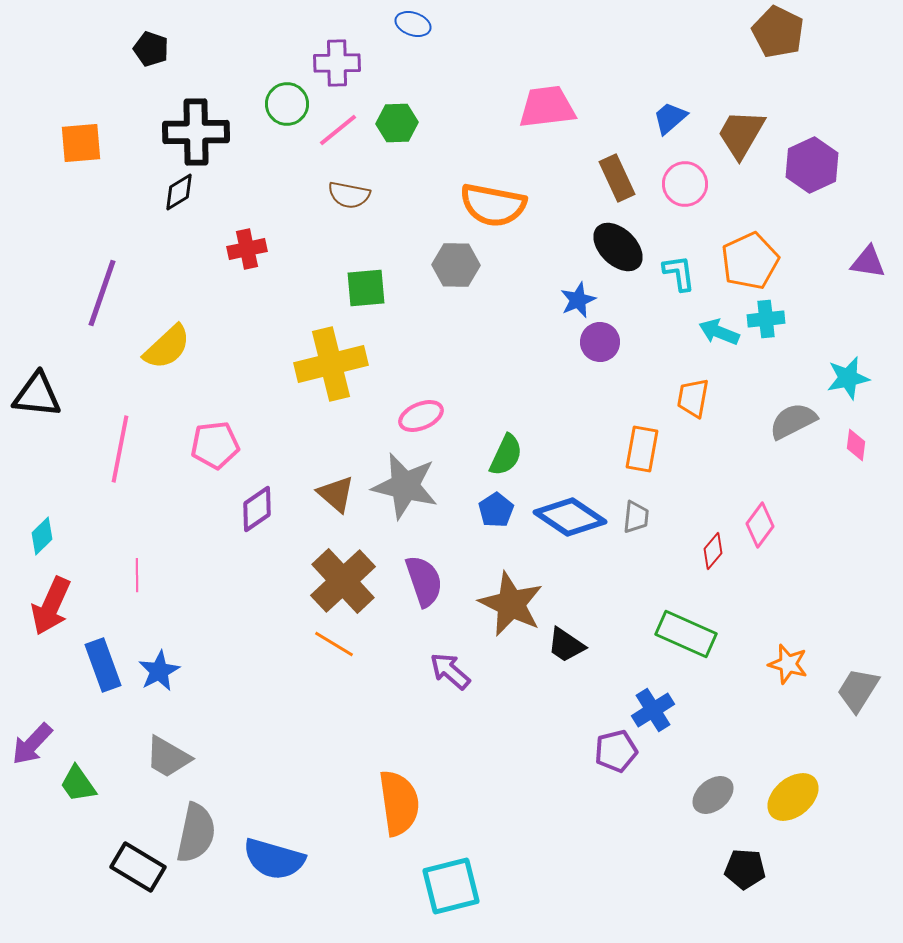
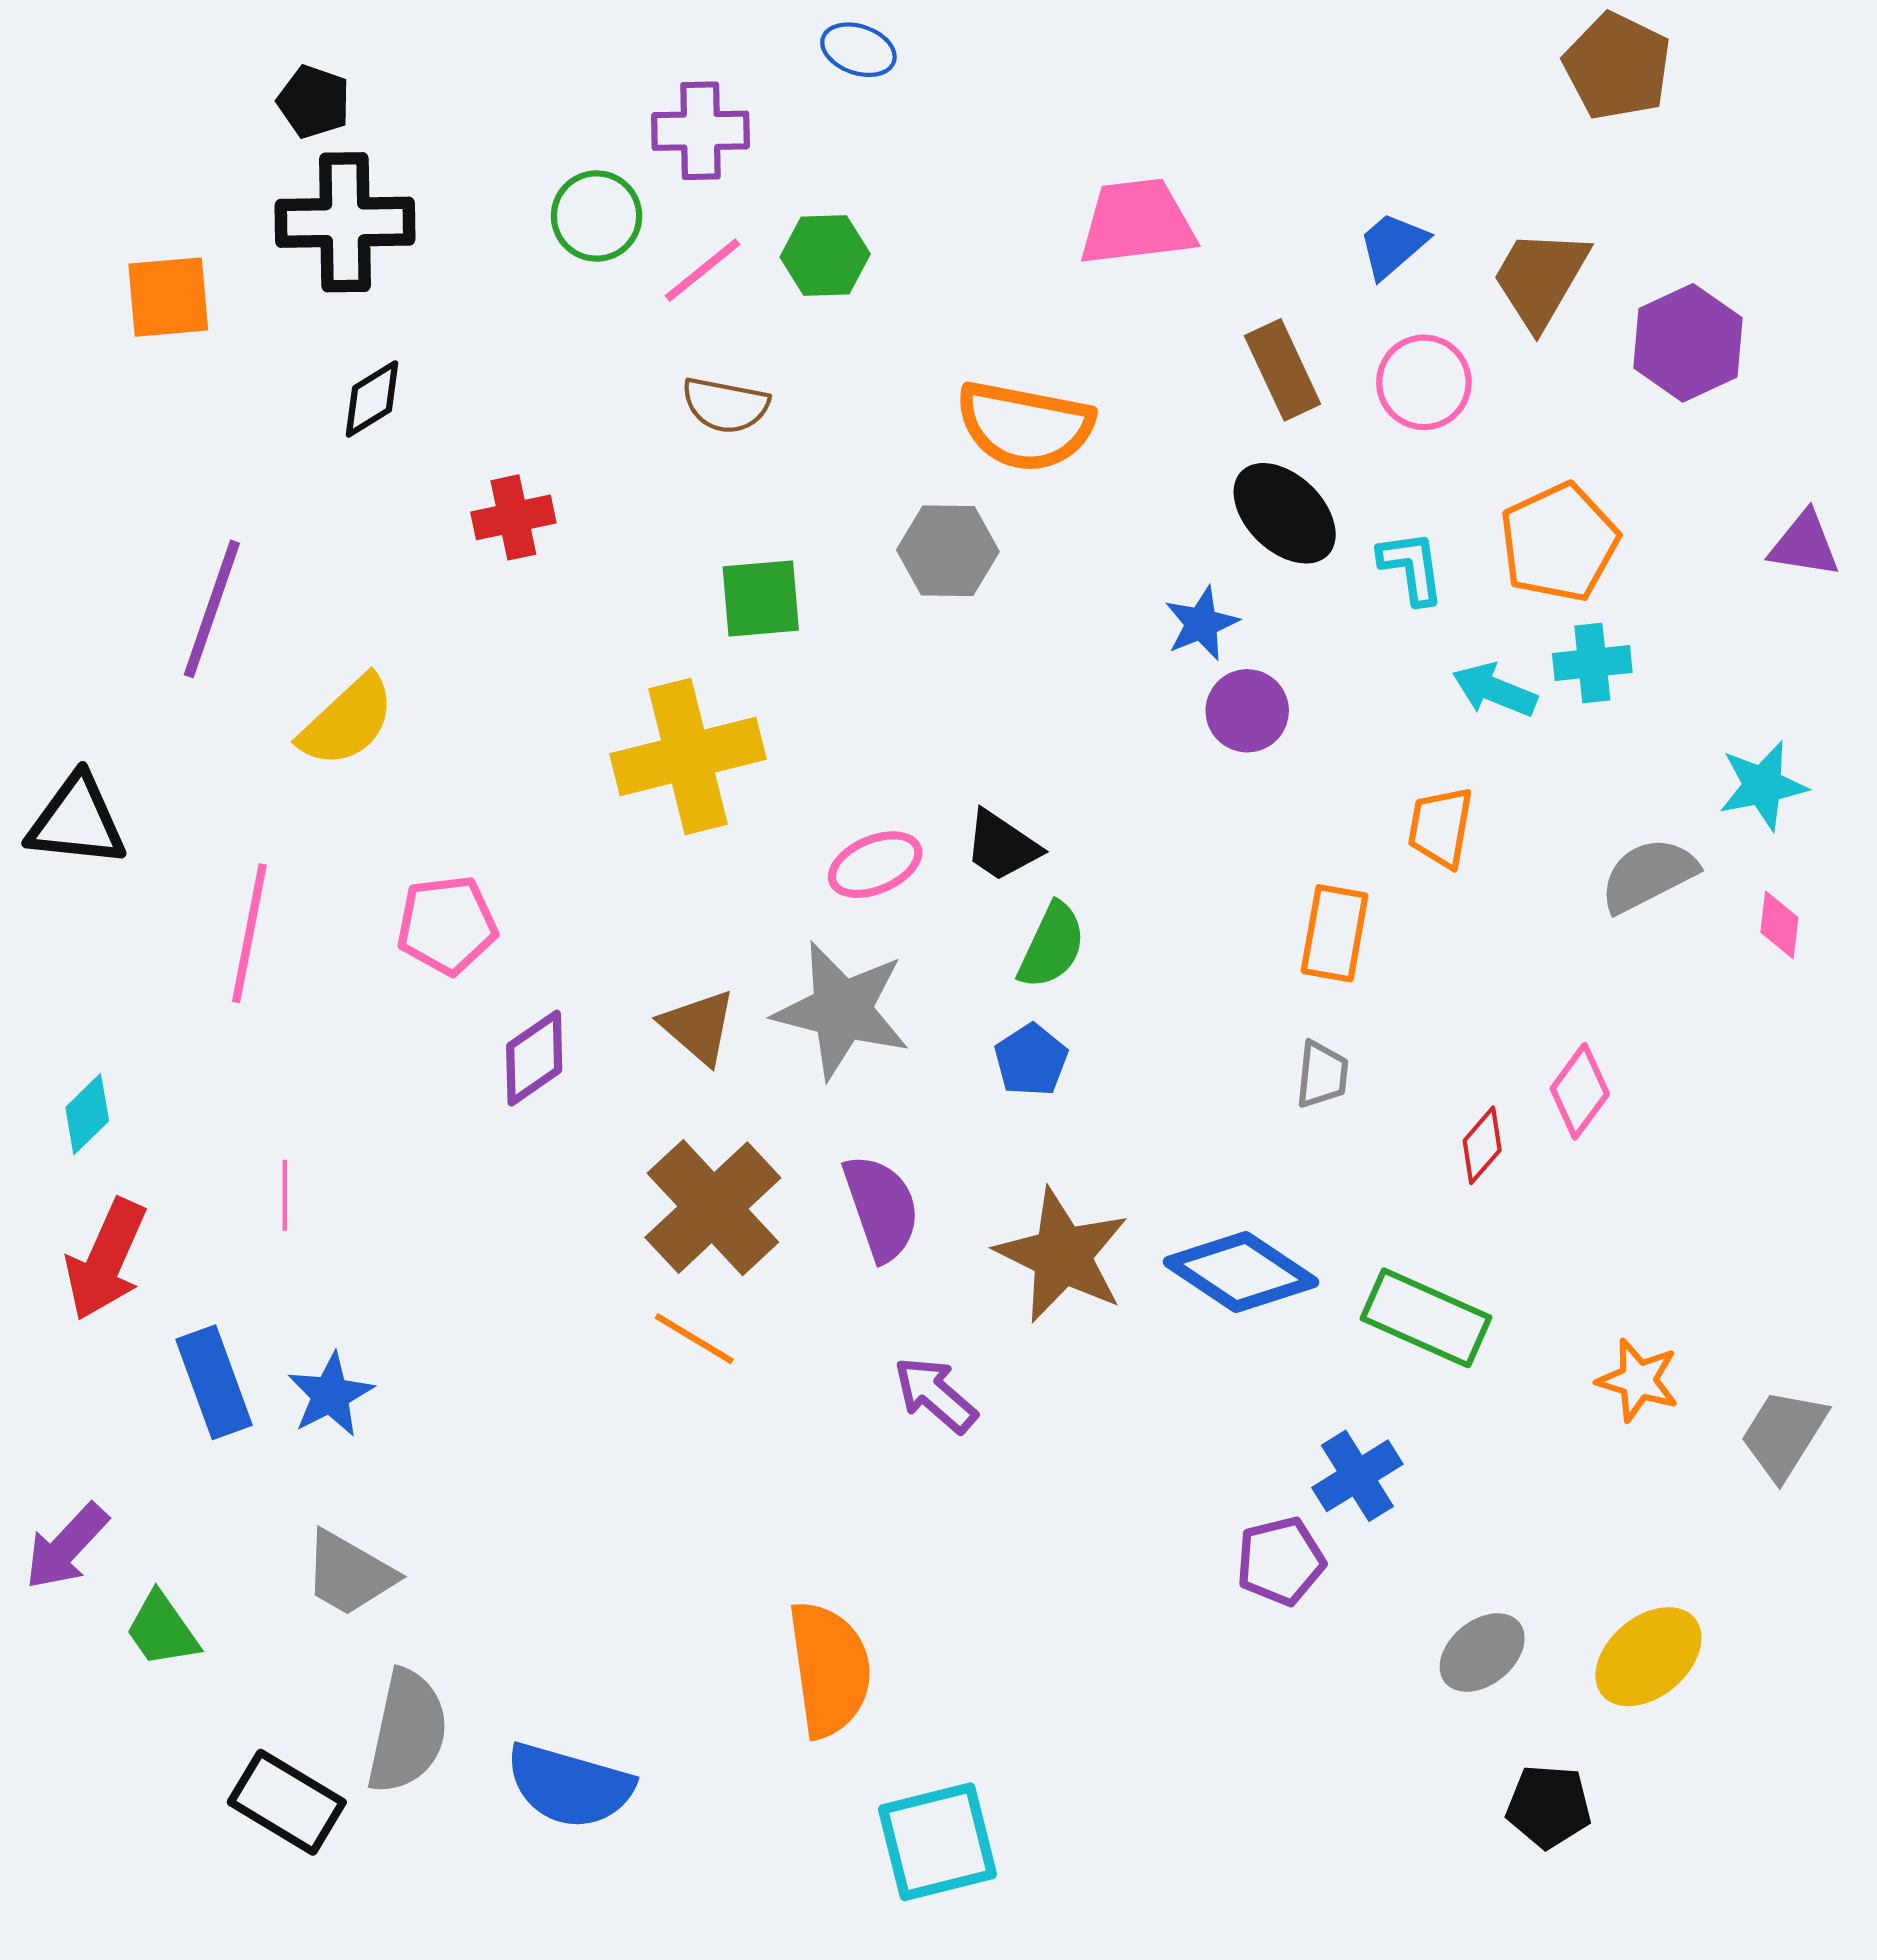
black cross: (196, 132) -> (345, 222), moved
blue diamond: (570, 517) -> (1241, 1272), moved
black trapezoid: (566, 645) -> (1002, 846), moved

